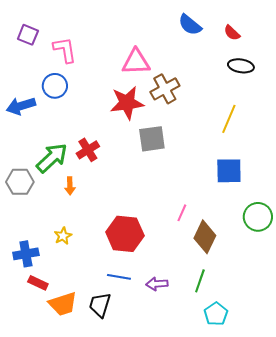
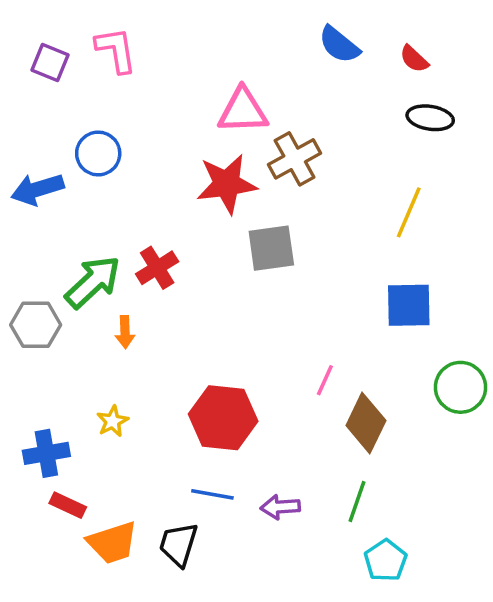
pink L-shape: (65, 50) -> (116, 50), moved

